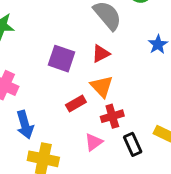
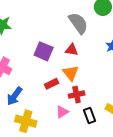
red triangle: (101, 54) -> (72, 50), turned 32
blue arrow: (25, 125) -> (14, 96), turned 48

